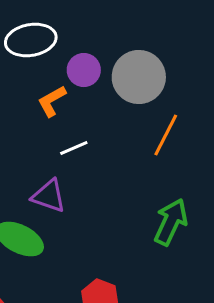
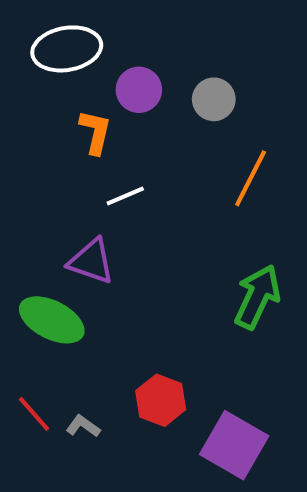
gray circle: (139, 77) -> (214, 99), size x0.6
orange L-shape: (52, 101) -> (95, 132), turned 132

